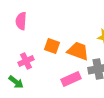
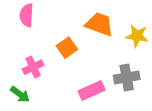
orange square: (52, 46) -> (67, 48), turned 35
orange trapezoid: (78, 51) -> (99, 24), moved

